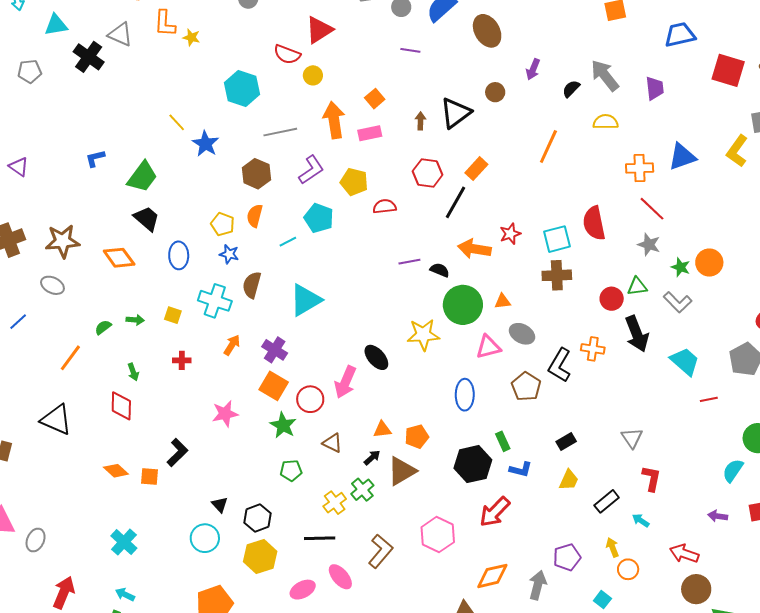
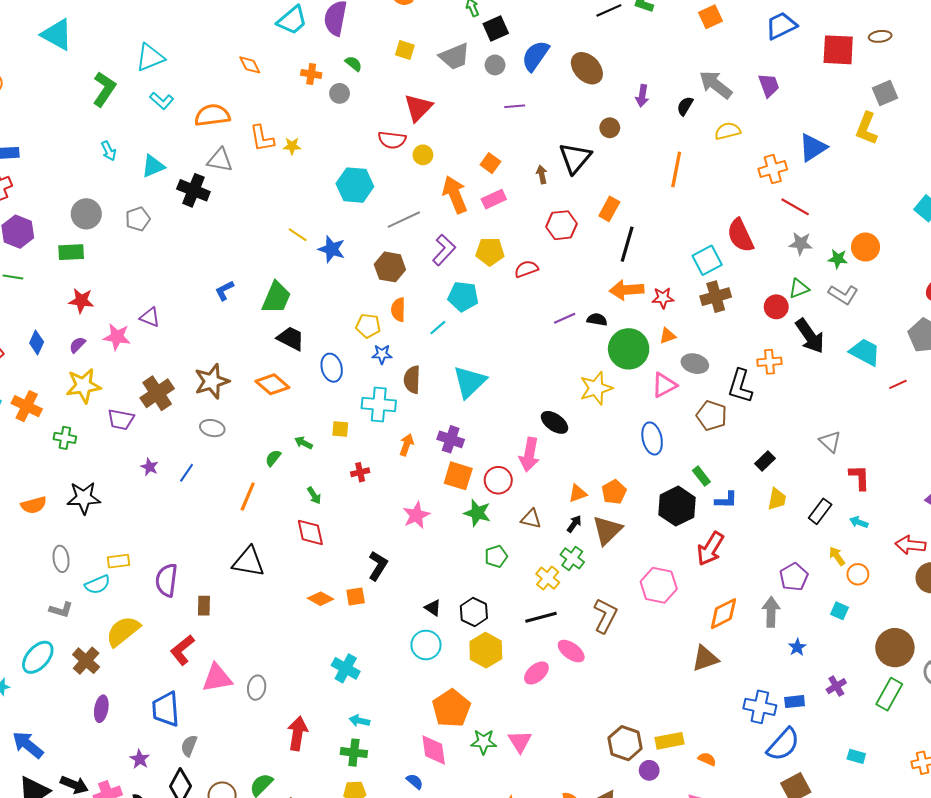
black line: (455, 202) -> (627, 244), moved
red star: (510, 234) -> (663, 298), moved, turned 30
green arrow: (135, 320) -> (303, 443), turned -144

